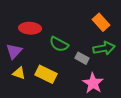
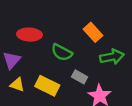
orange rectangle: (101, 22) -> (93, 32), moved
gray rectangle: (82, 58) -> (80, 77), moved

